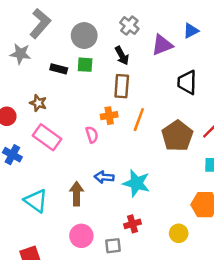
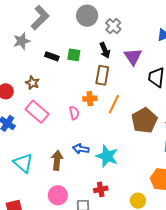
gray circle: (84, 36) -> (87, 16), moved
purple triangle: (162, 45) -> (133, 57), moved, turned -48
gray star: (20, 54) -> (22, 41), turned -30

